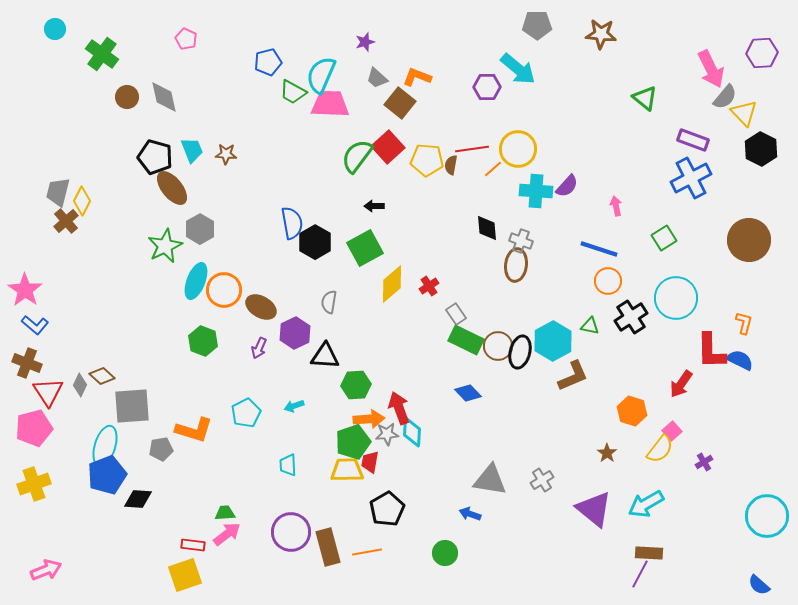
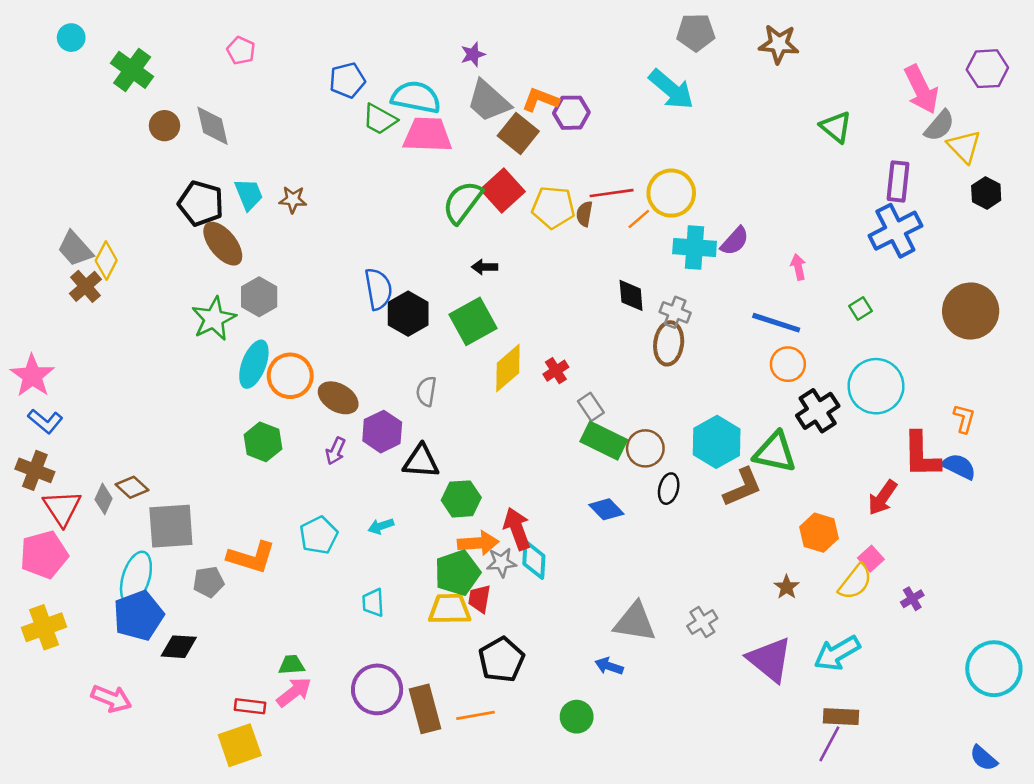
cyan semicircle: (321, 75) -> (416, 97), turned 78
gray trapezoid: (377, 78) -> (488, 101), size x1.6
purple hexagon: (487, 87) -> (571, 113), moved
purple rectangle: (693, 140) -> (898, 181), turned 76
black hexagon: (761, 149) -> (986, 193), size x0.7
gray trapezoid: (58, 192) -> (75, 249), turned -56
green square: (664, 238) -> (860, 308), size x0.7
green triangle: (590, 326) -> (775, 452), moved, size x1.8
black ellipse: (520, 352) -> (669, 489), moved, size x0.7
pink arrow: (46, 570) -> (111, 699), moved, turned 44

